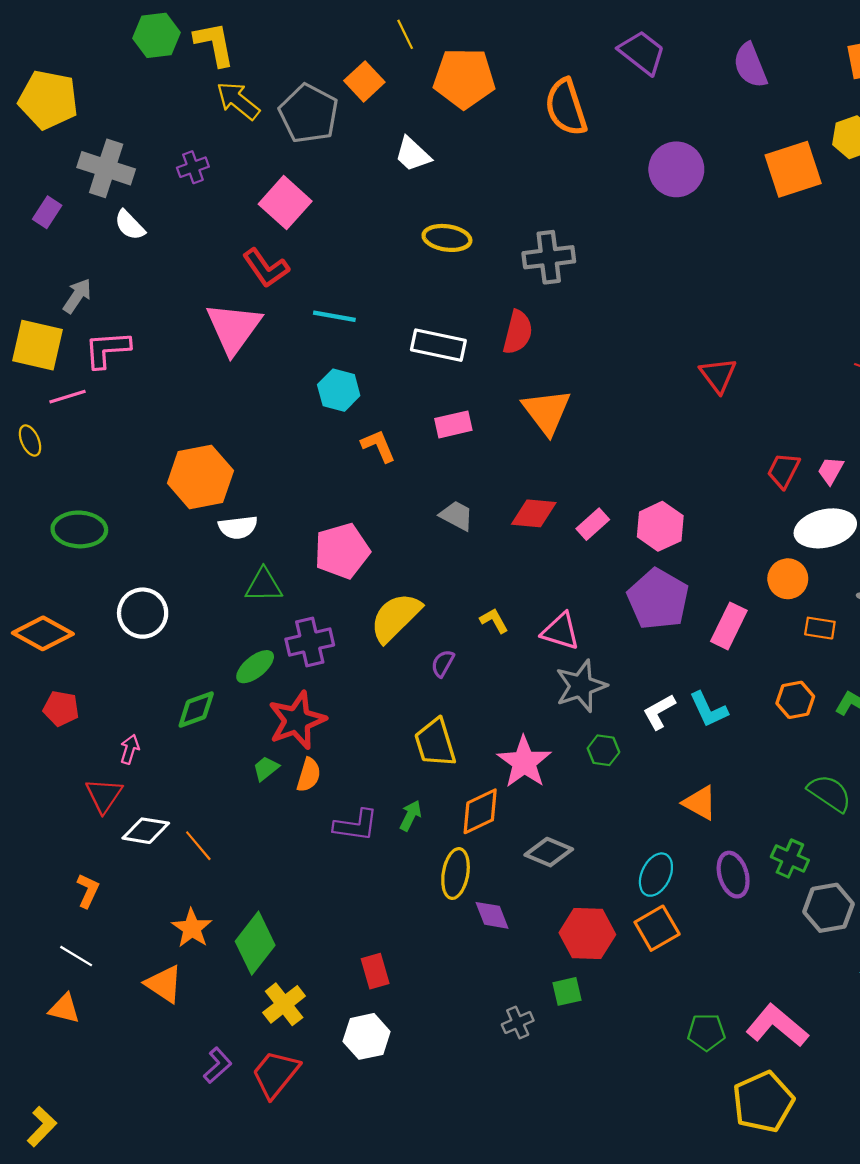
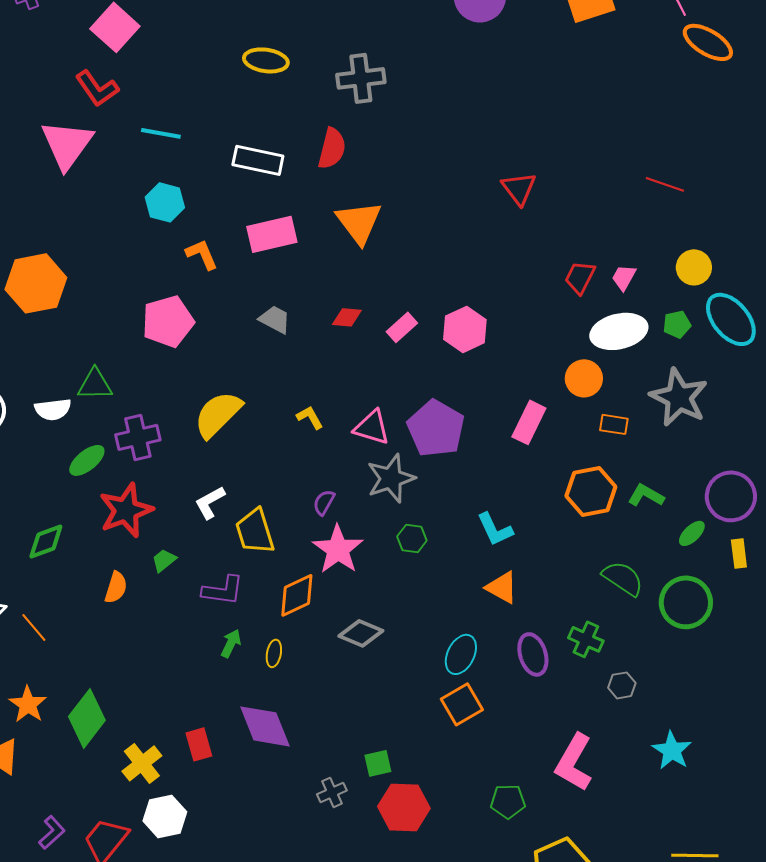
pink rectangle: (453, 424) -> (272, 234), size x1.4
red diamond: (534, 513) -> (347, 317), size x0.7
white semicircle: (238, 527) -> (53, 409), moved
pink pentagon: (342, 551) -> (168, 321), moved
purple pentagon: (658, 599) -> (436, 428), moved
purple semicircle: (443, 663) -> (324, 502), moved
orange hexagon: (795, 700) -> (591, 491), size x1.4
green diamond: (196, 710) -> (46, 541), moved
cyan L-shape: (708, 710) -> (495, 529), moved
white L-shape: (659, 712) -> (210, 502), moved
green trapezoid: (266, 768) -> (164, 560), moved
orange semicircle: (309, 775) -> (116, 587), moved
green arrow: (411, 816) -> (231, 643), moved
purple L-shape: (356, 825) -> (223, 590), moved
yellow ellipse: (456, 874) -> (274, 653), size x0.6
gray hexagon: (829, 908) -> (622, 685), size x0.6
purple diamond: (492, 915) -> (265, 726), moved, size x1.6
red hexagon: (587, 934) -> (404, 807), moved
yellow cross: (284, 1004) -> (142, 763), moved
pink L-shape: (777, 1026) -> (574, 762), moved, turned -100
white hexagon: (367, 1036) -> (165, 816), moved

